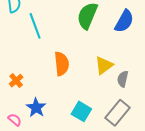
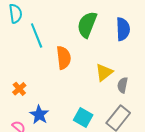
blue semicircle: (124, 21) -> (123, 29), turned -30
orange semicircle: (62, 64) -> (64, 58), moved

